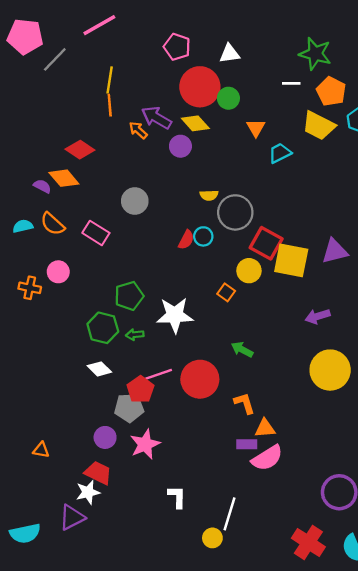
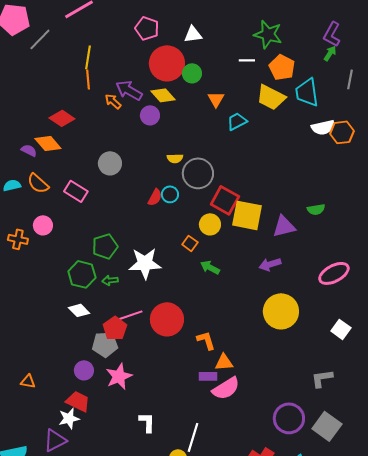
purple triangle: (335, 251) -> (284, 226), moved
green arrow: (242, 349) -> (210, 267), moved

